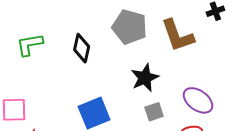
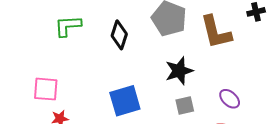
purple ellipse: (198, 100) -> (230, 99), size x0.7

